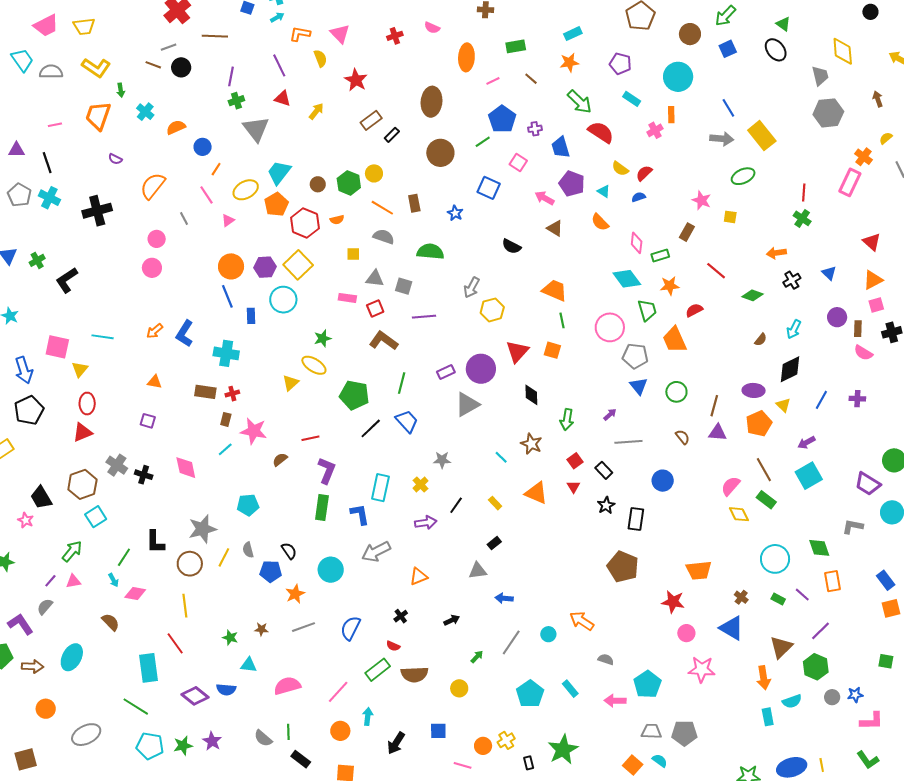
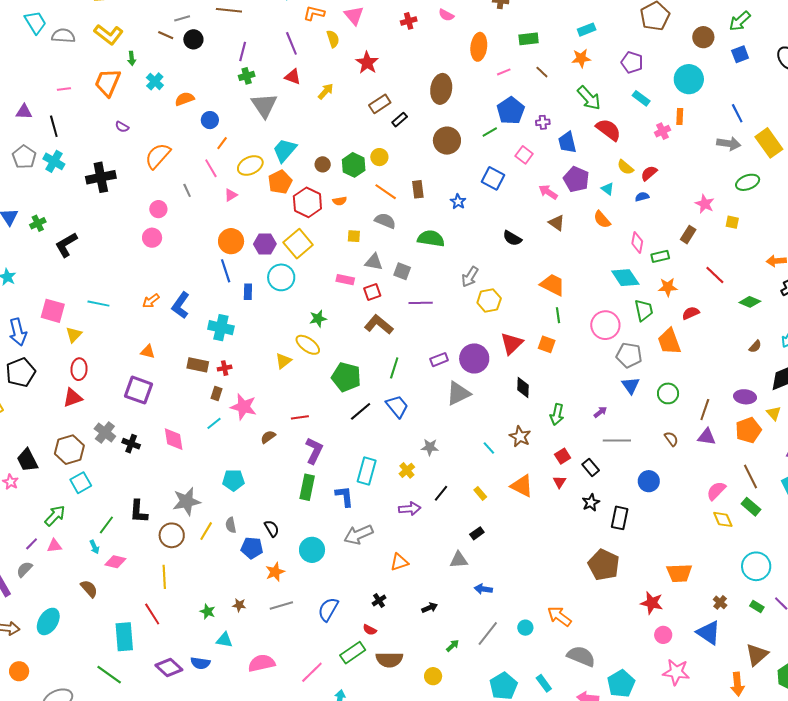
purple square: (148, 421) -> (139, 390), size x1.8
gray semicircle: (606, 659) -> (581, 656), size x1.8

